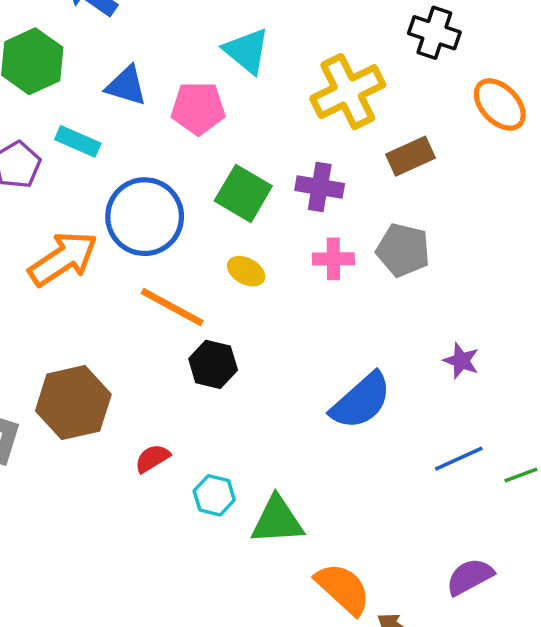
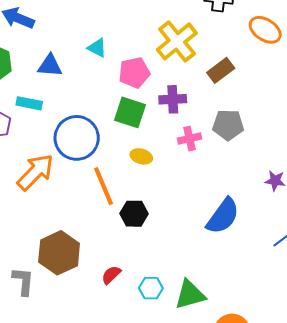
cyan triangle: (247, 51) -> (97, 48), moved, size x0.7
pink pentagon: (198, 108) -> (134, 73), moved
orange line: (172, 307) -> (104, 186), turned 51

